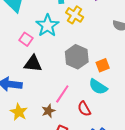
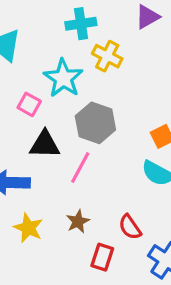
gray hexagon: (77, 57) -> (95, 123), moved
pink line: (62, 94) -> (80, 167), moved
red semicircle: (84, 109) -> (130, 227), moved

